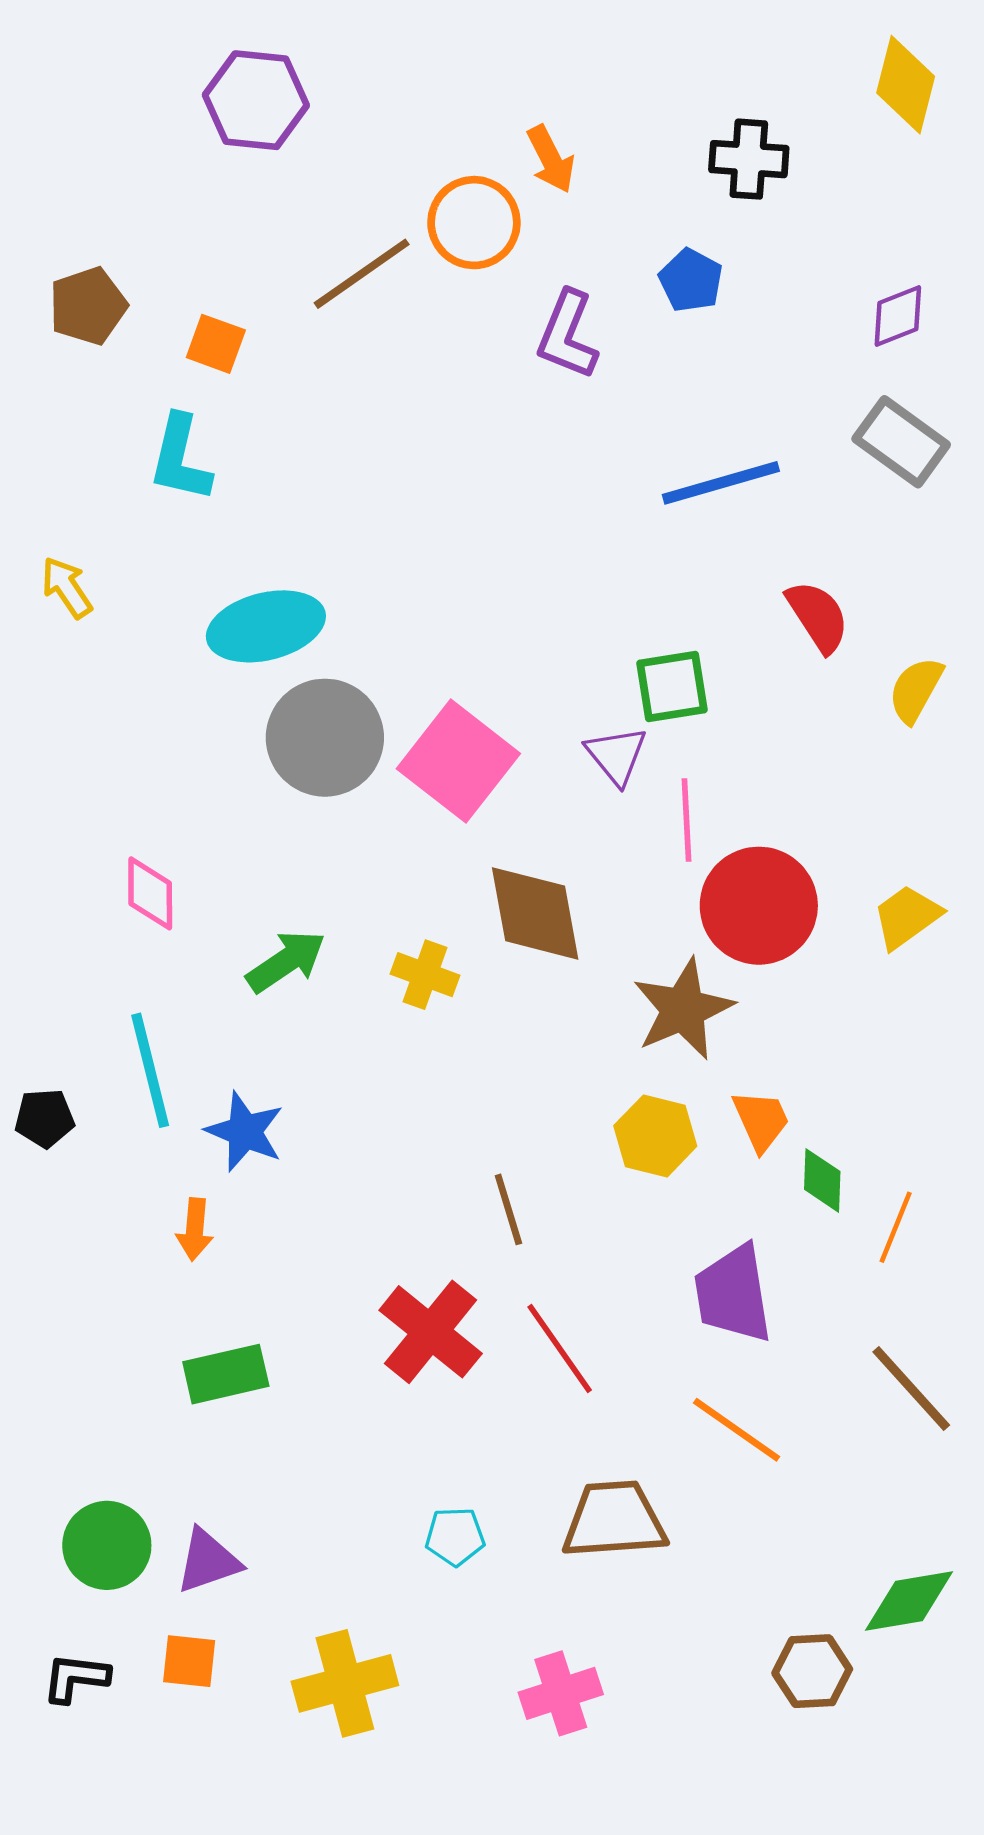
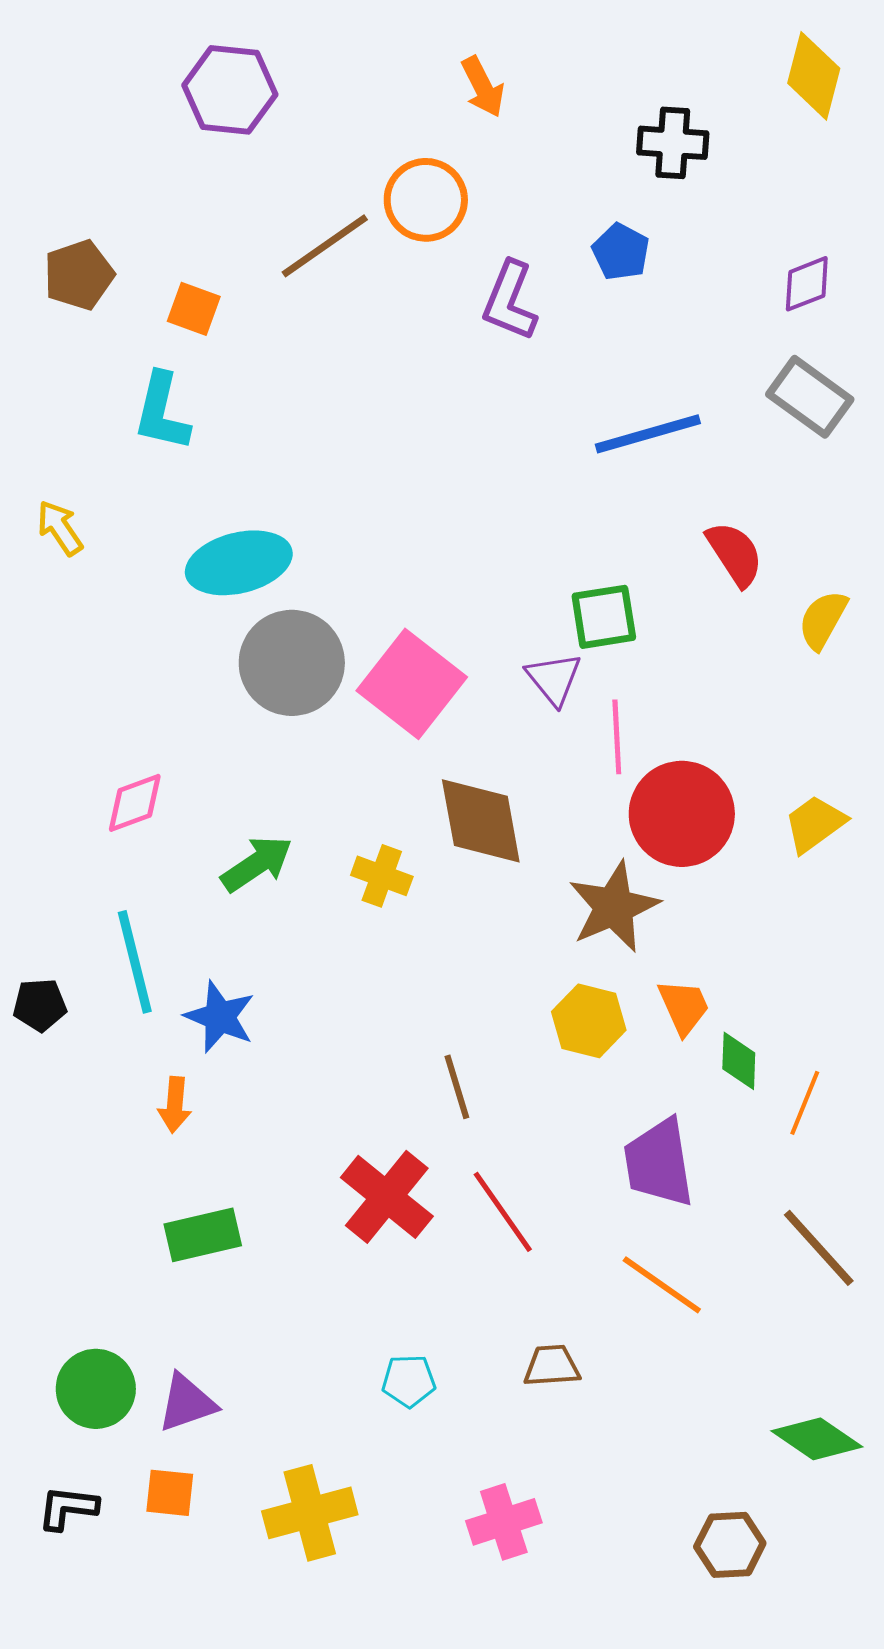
orange arrow: (551, 159) -> (483, 87), moved
pink diamond: (150, 893) -> (135, 803), turned 70
brown trapezoid: (614, 1520) -> (552, 1366), size x0.6
green diamond: (909, 1601) -> (817, 1439), turned 44
brown hexagon: (812, 1671) -> (730, 1545), moved

